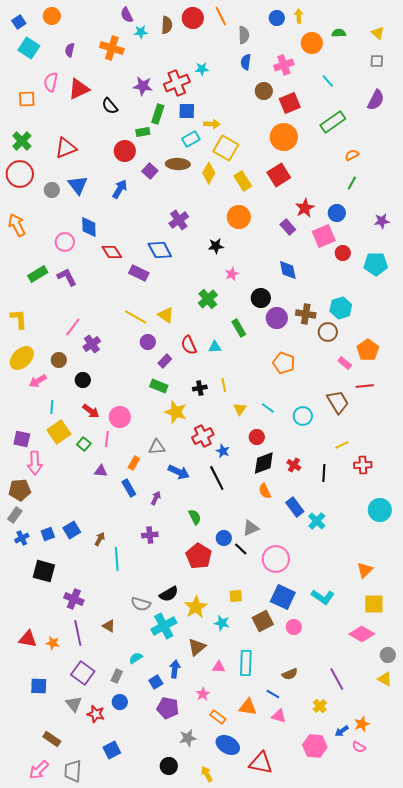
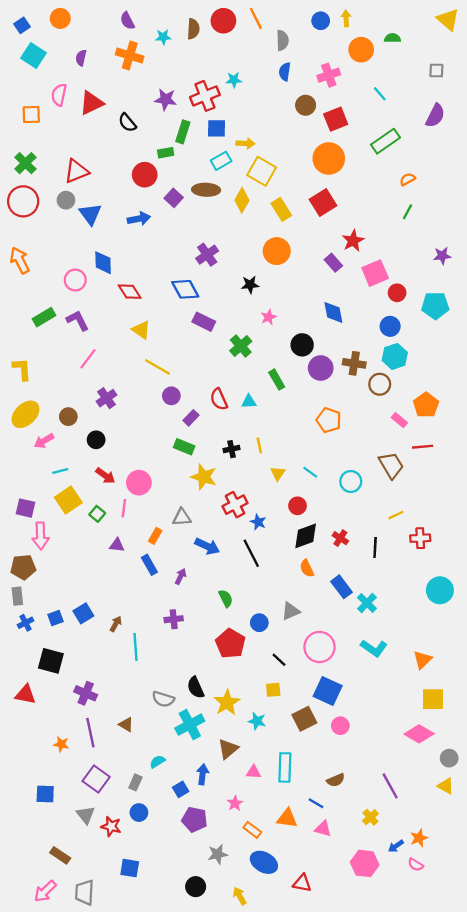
purple semicircle: (127, 15) -> (127, 21), moved
yellow triangle: (378, 33) -> (448, 20), moved, size x1.5
blue arrow: (120, 189) -> (139, 219), turned 48
gray circle: (52, 190) -> (66, 200), moved
blue circle: (337, 213) -> (390, 326), moved
purple rectangle: (139, 273) -> (204, 322), moved
yellow triangle: (166, 315) -> (141, 330), moved
pink line: (73, 327) -> (88, 359), moved
cyan line: (52, 407) -> (60, 471), turned 72
gray rectangle: (15, 515) -> (17, 596), turned -42
black line: (241, 549) -> (279, 660), moved
black semicircle: (169, 594) -> (196, 688), turned 96
cyan L-shape: (323, 597) -> (374, 648), moved
red triangle: (28, 639) -> (25, 694), moved
blue square: (112, 750) -> (130, 868), turned 36
red triangle: (261, 763) -> (302, 883), size x0.7

